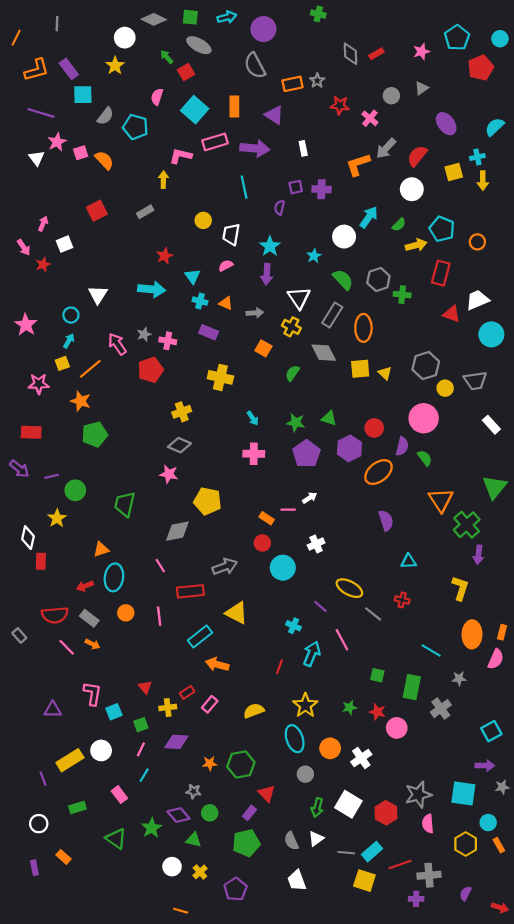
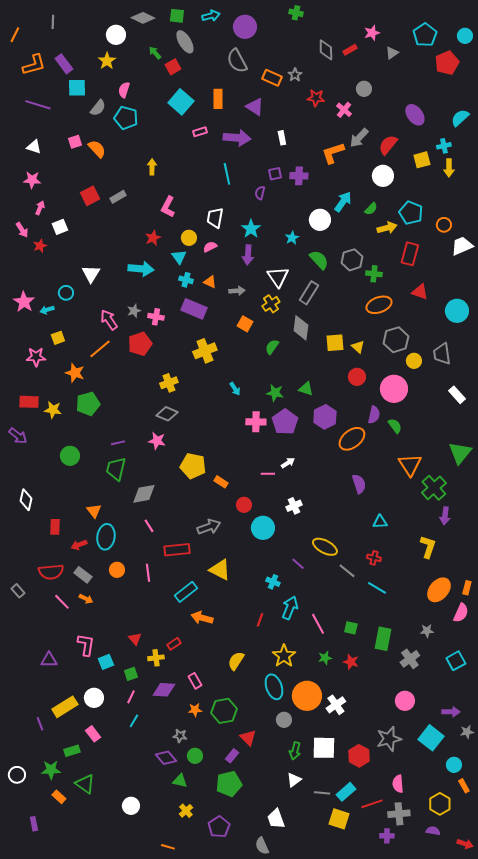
gray ellipse: (199, 45) -> (185, 42), turned 30
pink star: (421, 52) -> (372, 33), moved
orange rectangle: (292, 84) -> (272, 78), turned 36
gray triangle: (421, 88) -> (392, 53), moved
pink semicircle: (157, 97) -> (124, 90), moved
pink star: (57, 142) -> (32, 180), moved, turned 30
pink rectangle: (215, 142) -> (200, 132), size x0.6
pink L-shape: (181, 156) -> (168, 207), moved, turned -75
white triangle: (37, 158) -> (34, 147), turned -35
gray rectangle: (145, 212) -> (118, 197), moved
yellow circle: (203, 220) -> (189, 238), moved
white trapezoid: (477, 300) -> (462, 246), moved
yellow cross: (291, 327) -> (271, 304), turned 30
orange ellipse: (363, 328) -> (379, 305), moved, turned 70
purple rectangle: (209, 332) -> (194, 309), size x1.4
cyan arrow: (69, 341) -> (47, 310), moved, turned -136
gray diamond: (324, 353) -> (301, 328), turned 35
orange line: (90, 369) -> (100, 349), moved
yellow cross: (220, 377) -> (205, 351), turned -35
gray trapezoid: (475, 381) -> (442, 354), turned 90
red circle: (374, 428) -> (357, 377), moved
pink cross: (254, 454) -> (256, 422), moved
purple line: (52, 476) -> (118, 443), moved
yellow star: (57, 518) -> (53, 410), moved, turned -30
orange rectangle: (267, 518) -> (221, 482), moved
gray diamond: (177, 531) -> (144, 494), moved
orange triangle: (101, 549) -> (94, 511), turned -49
red rectangle: (41, 561) -> (55, 527), moved
orange ellipse: (472, 634) -> (439, 590), turned 40
pink line: (342, 640) -> (318, 624), moved
cyan line: (431, 650) -> (377, 588), moved
pink rectangle: (210, 704) -> (195, 681), moved, turned -70
yellow semicircle: (254, 711) -> (236, 661), turned -36
pink circle: (397, 728) -> (405, 701), moved
cyan square: (491, 731) -> (456, 661), moved
orange circle: (330, 748) -> (307, 696), size x1.5
cyan square: (463, 793) -> (431, 738), turned 30
pink rectangle: (119, 795) -> (93, 734), moved
white square: (348, 804) -> (324, 748), turned -30
white circle: (39, 824) -> (17, 775), moved
pink semicircle: (428, 824) -> (398, 784), moved
green star: (152, 828) -> (51, 770), moved, turned 30
green triangle: (116, 839) -> (85, 784), moved
gray semicircle: (291, 841) -> (262, 846), moved
yellow hexagon: (466, 844) -> (440, 804), moved
white circle: (172, 867) -> (131, 806), moved
purple rectangle: (34, 868) -> (34, 824), moved
purple semicircle: (466, 893) -> (433, 831), turned 72

